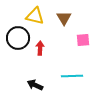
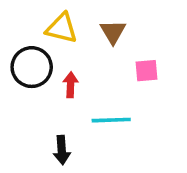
cyan line: (72, 76) -> (111, 120), moved
black arrow: (35, 85) -> (62, 150), turned -119

